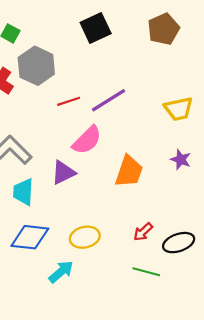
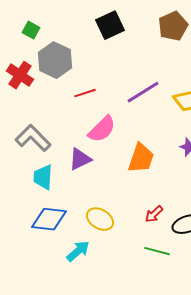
purple line: (109, 100) -> (143, 92), moved
yellow ellipse: (85, 237) -> (100, 219), turned 44

